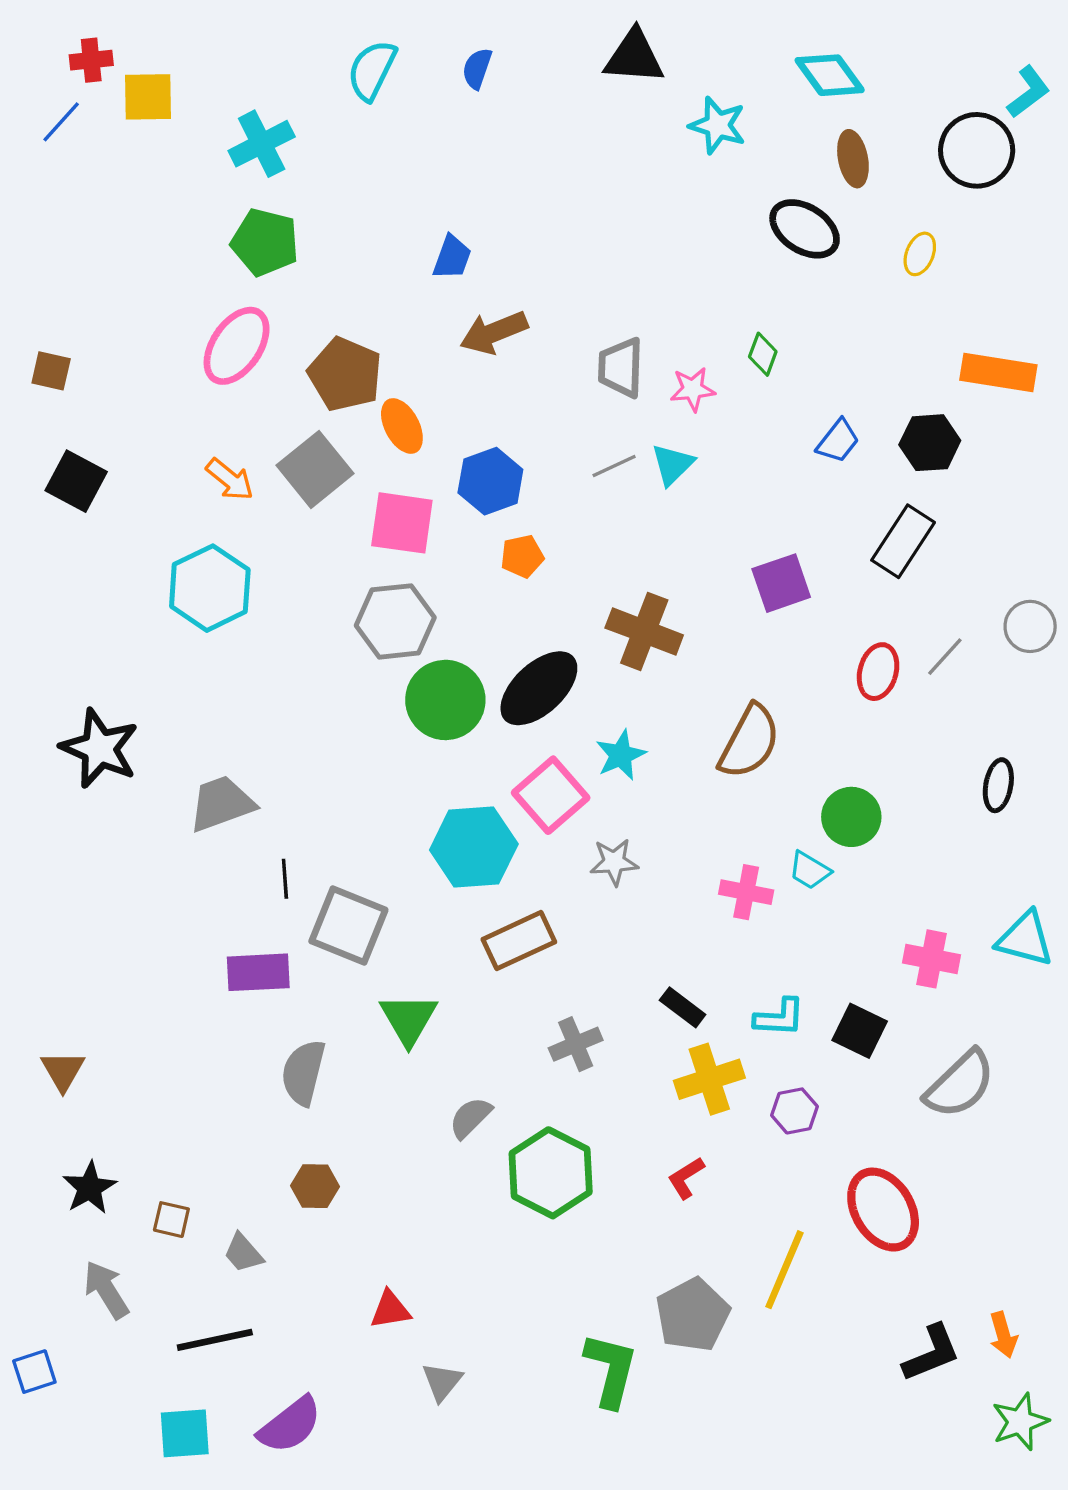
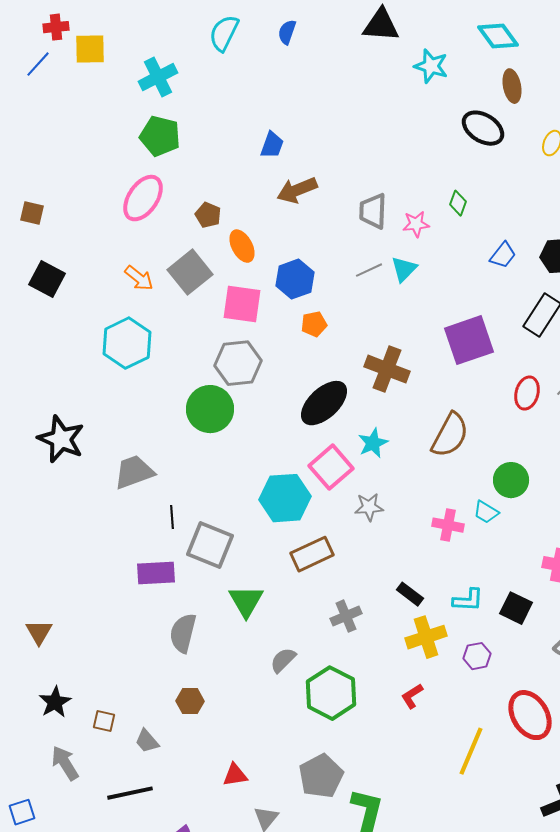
brown pentagon: (345, 374) -> (208, 215), size x0.6
purple square: (781, 583) -> (469, 340), size x1.4
green circle: (445, 700) -> (210, 409), moved
gray pentagon: (693, 1315) -> (321, 776), moved

